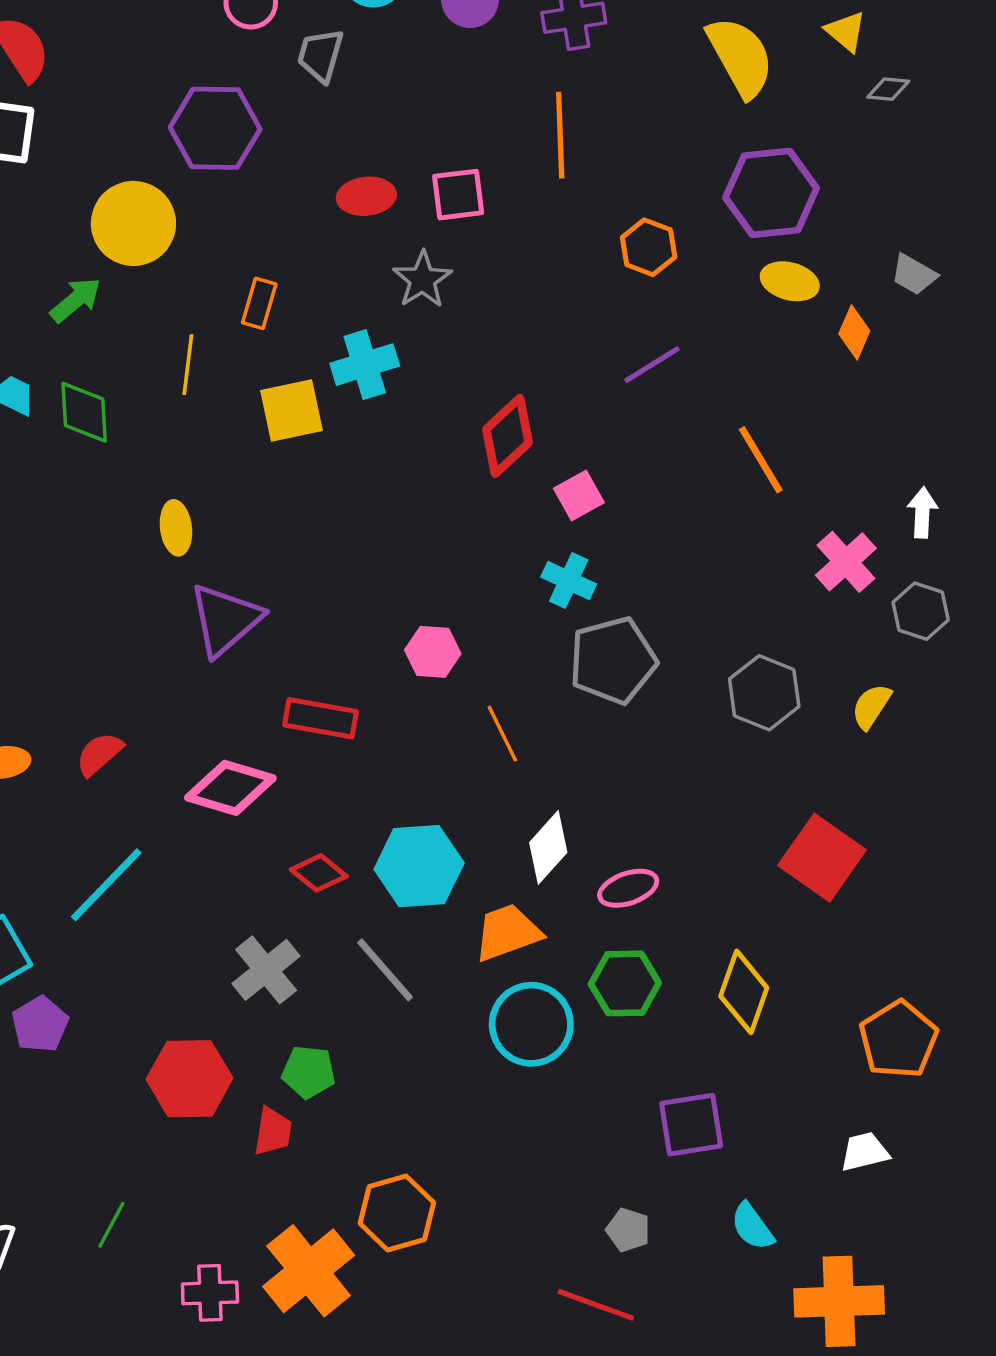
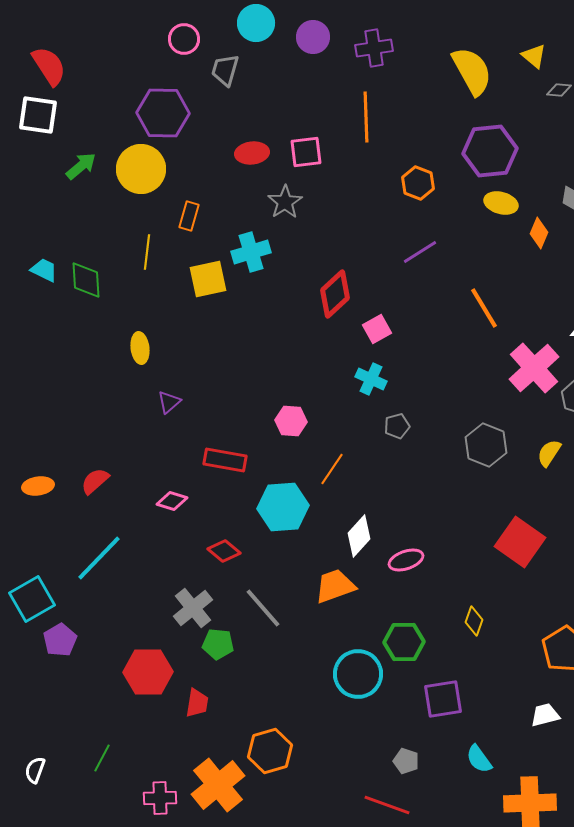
yellow circle: (133, 223) -> (141, 169), moved
green arrow: (76, 300) -> (81, 166), moved
pink cross: (846, 562) -> (534, 368), size x1.4
purple triangle: (225, 620) -> (169, 402), size x0.5
gray pentagon: (613, 660) -> (397, 426), size x0.5
orange line: (502, 734) -> (332, 469), turned 60
pink diamond: (230, 788) -> (172, 501), size x0.6
cyan hexagon: (419, 866) -> (283, 507), moved
green hexagon: (625, 983) -> (404, 642), moved
yellow diamond: (744, 992) -> (474, 621), size x0.6
cyan circle: (531, 1024) -> (358, 674), moved
green pentagon: (309, 1072) -> (218, 644), moved

